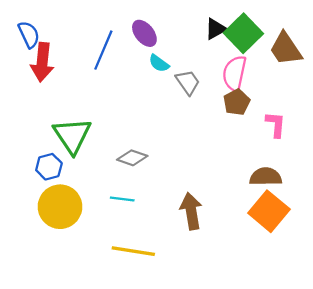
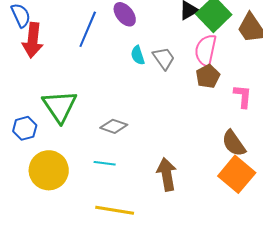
cyan semicircle: (159, 63) -> (138, 55), moved, turned 36
blue hexagon: (49, 167) -> (25, 128), moved
brown semicircle: (266, 177) -> (234, 143), turned -124

